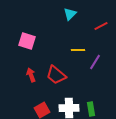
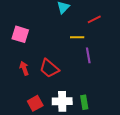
yellow line: (78, 50) -> (77, 37), moved
purple line: (95, 62) -> (88, 55), turned -42

